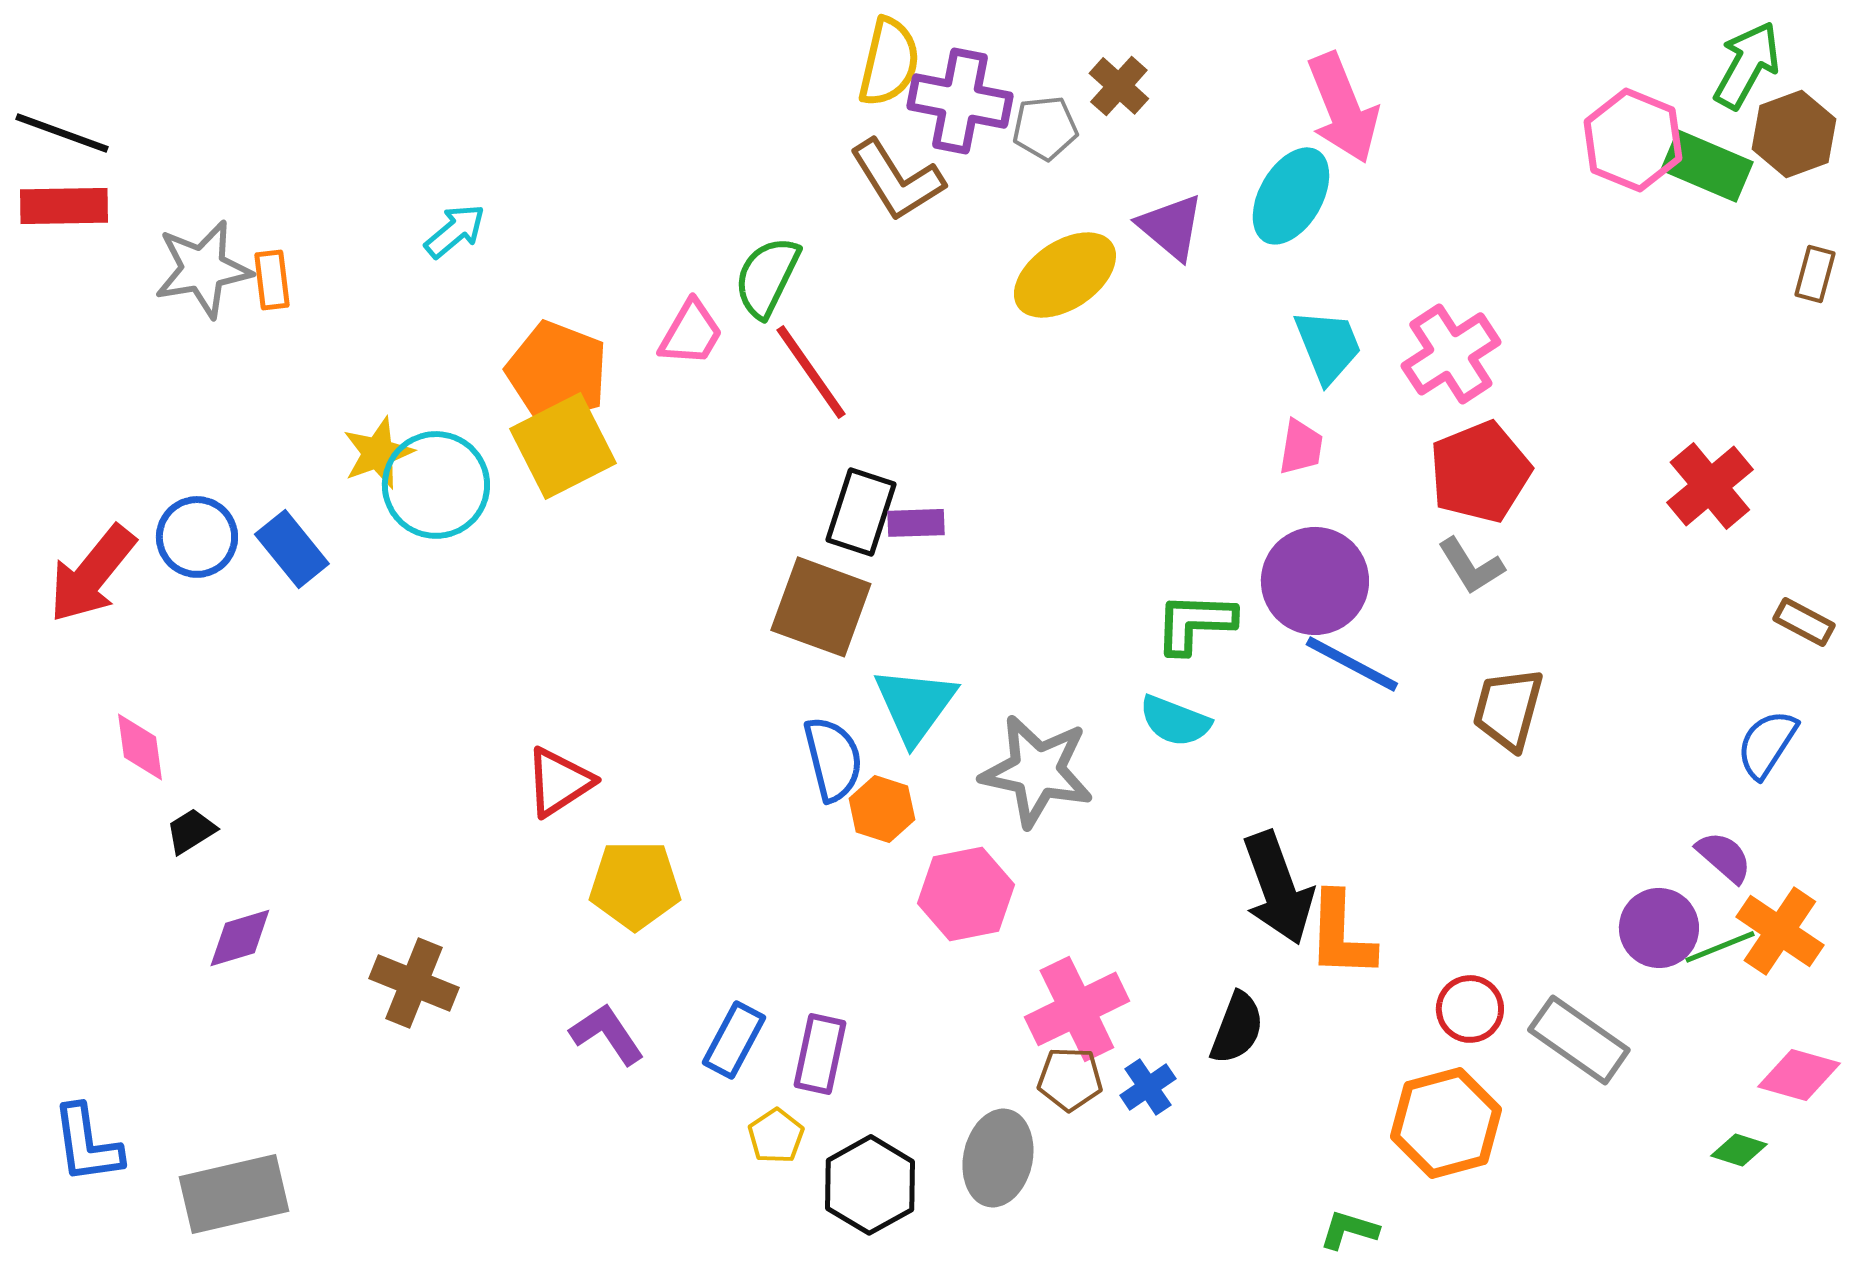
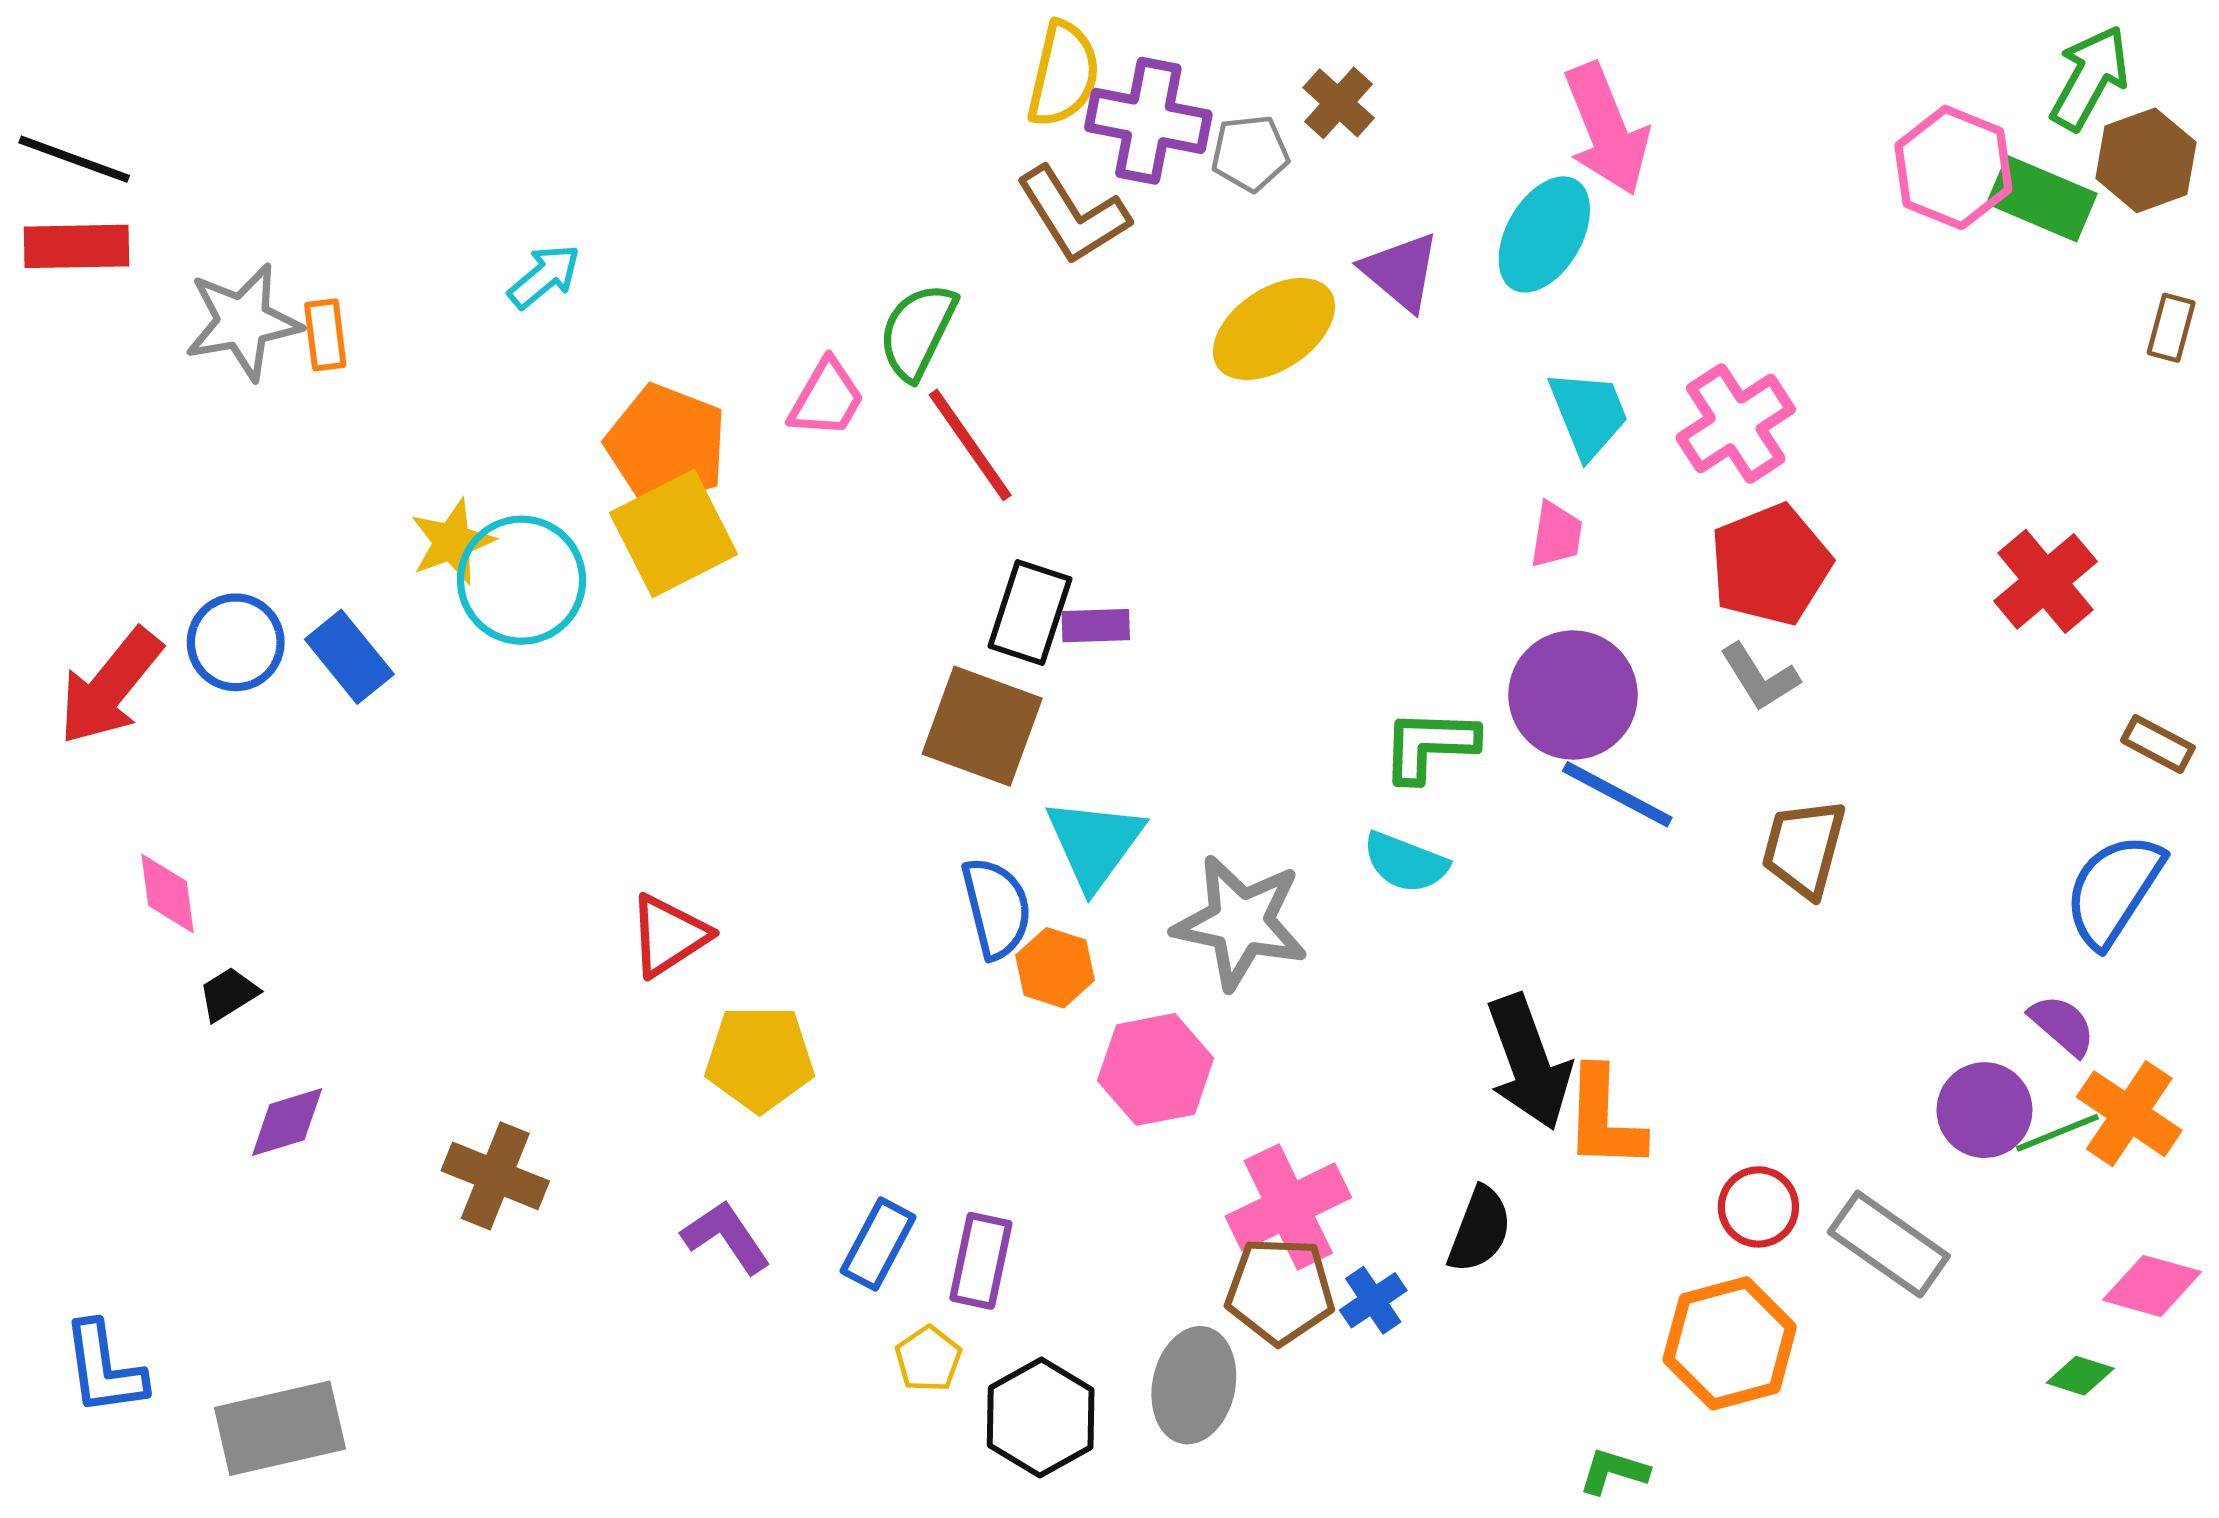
blue semicircle: (1767, 744) -> (2114, 890), size x1.4
brown pentagon: (1070, 1079) -> (1280, 1291), size x1.4

